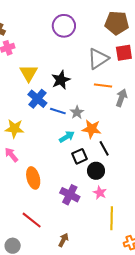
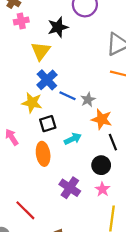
black star: (61, 80) -> (58, 27), moved
yellow star: (14, 129) -> (32, 103), moved
cyan arrow: (67, 137) -> (73, 139), moved
black square: (79, 156) -> (48, 124), moved
orange ellipse: (33, 178) -> (43, 154), moved

